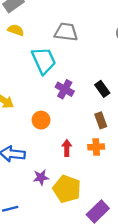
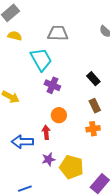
purple cross: (65, 89) -> (52, 85), moved
orange circle: (41, 120) -> (59, 115), moved
red arrow: (67, 148) -> (46, 132), moved

